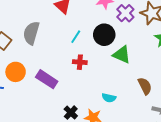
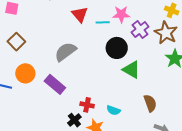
gray semicircle: (31, 33) -> (65, 52), moved, turned 30
cyan line: (76, 37) -> (103, 22), moved, turned 48
red cross: (80, 62) -> (87, 105), moved

